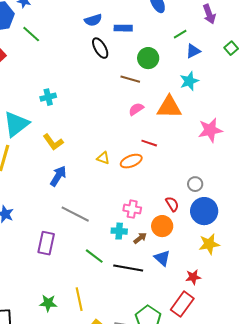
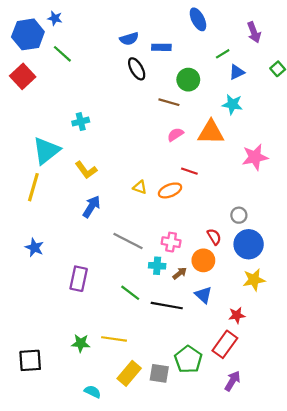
cyan star: (189, 81) -> (232, 104), turned 30
gray line: (75, 214) -> (128, 241), moved
yellow line: (79, 299) -> (114, 339), turned -70

